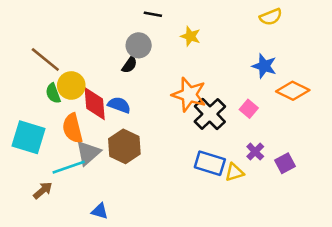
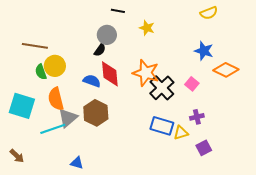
brown line: (45, 60) -> (35, 46), turned -30
red diamond: (95, 104) -> (110, 74), moved
purple cross: (255, 152) -> (197, 117), turned 32
purple square: (285, 163) -> (204, 148), moved
brown arrow: (43, 190) -> (17, 156), moved, turned 84

